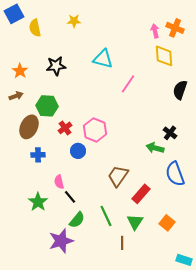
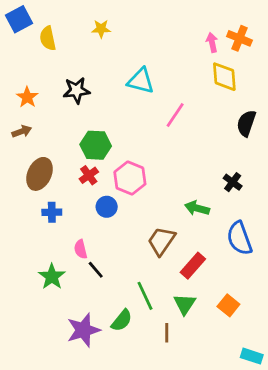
green hexagon: (47, 106) -> (96, 145), moved
green arrow: (155, 148) -> (197, 208), moved
green semicircle: (77, 220) -> (122, 320), moved

